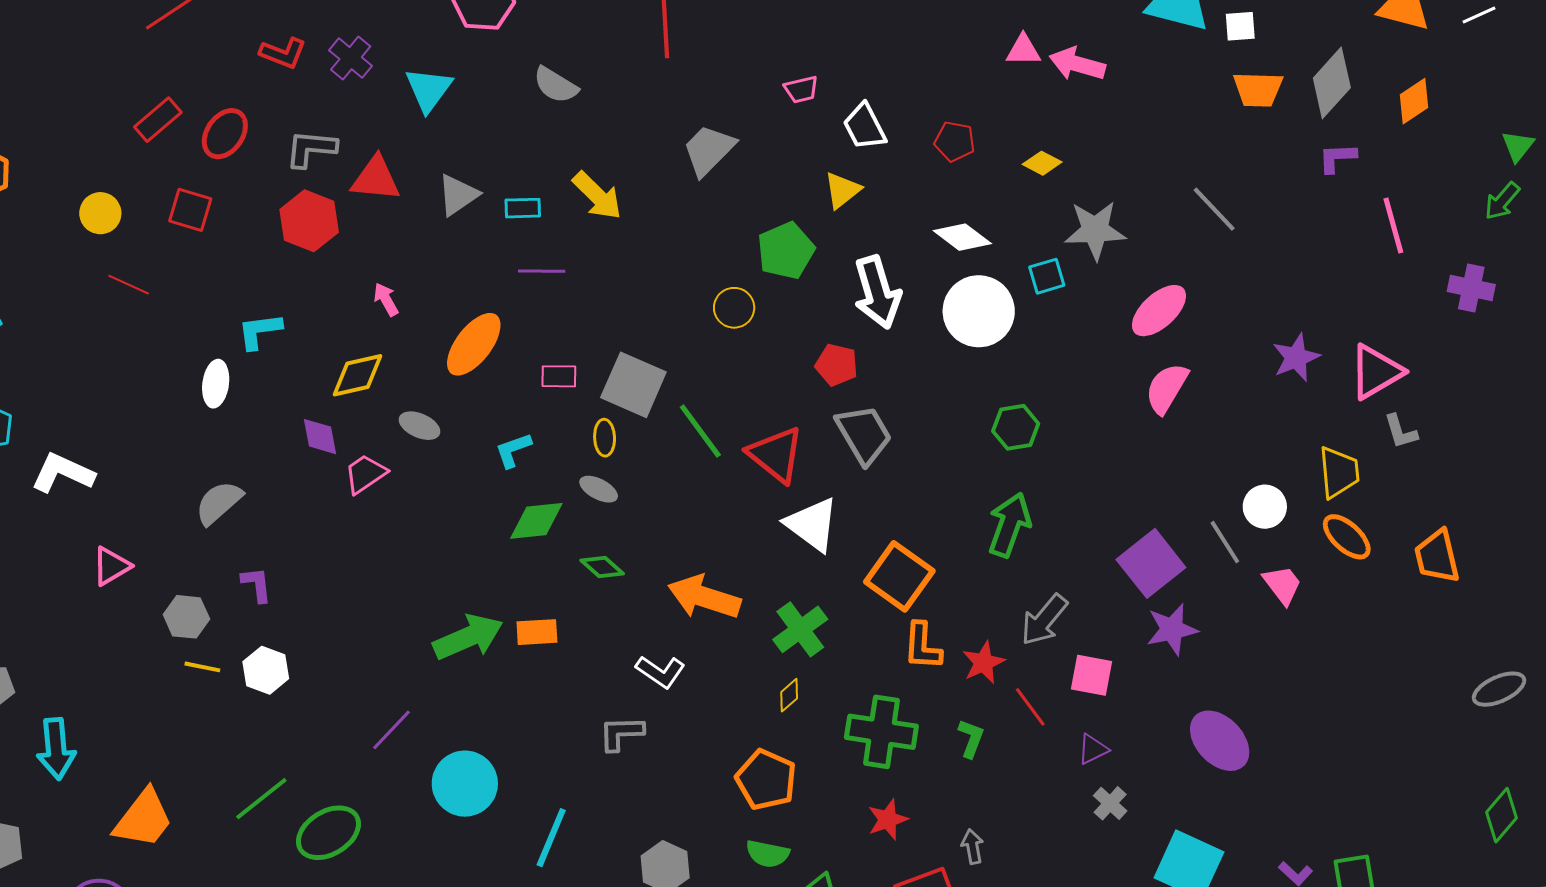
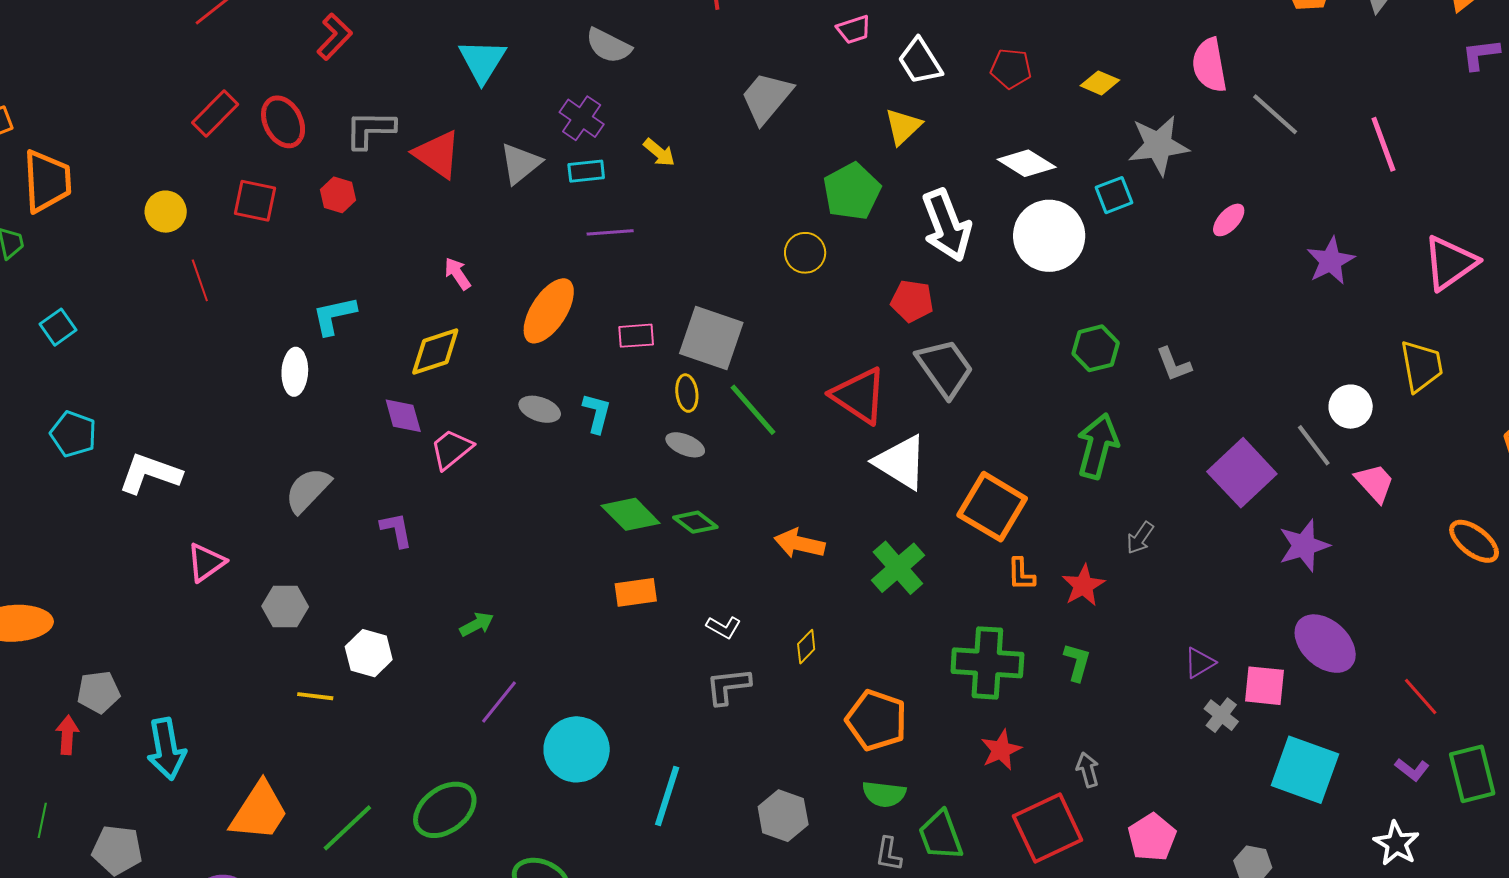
red L-shape: (283, 53) -> (334, 37), turned -63
purple cross: (351, 58) -> (582, 118), moved
red ellipse: (225, 134) -> (283, 122), turned -57
purple L-shape: (1337, 158) -> (1481, 54), moved
red triangle: (376, 179) -> (437, 154), turned 34
yellow arrow: (597, 196) -> (659, 153), size x0.6
red hexagon: (309, 221) -> (338, 195), moved, size x0.6
pink line: (1393, 226) -> (1383, 144), moved
red line: (129, 285) -> (200, 280), turned 51
pink ellipse: (1159, 311) -> (1229, 220), size x0.6
purple star: (1296, 358) -> (1331, 261), moved
pink semicircle: (1167, 388) -> (1209, 65), moved, turned -36
gray ellipse: (420, 426) -> (540, 409), moved
green line: (700, 431) -> (753, 410), moved
gray L-shape: (1401, 431) -> (1174, 364), moved
cyan L-shape: (513, 450) -> (597, 413), turned 129
green diamond: (536, 521) -> (631, 514), moved, turned 56
orange ellipse: (1347, 537) -> (1474, 541), moved
purple L-shape: (257, 585) -> (396, 530), moved
orange arrow: (704, 597) -> (799, 544), size x0.7
gray arrow: (1044, 620) -> (1140, 538), size x0.6
purple star: (1172, 629) -> (1304, 546), moved
green arrow: (468, 637) -> (477, 624), moved, size x0.5
orange L-shape: (922, 646) -> (1021, 574), size x0.7
yellow line: (202, 667) -> (315, 696), moved
white L-shape: (661, 672) -> (724, 627), moved, size x0.7
pink square: (1091, 675) -> (1264, 686), moved
yellow diamond: (789, 695) -> (806, 647), moved
red line: (1030, 707) -> (1421, 696), moved
green line: (261, 799) -> (347, 828), moved

